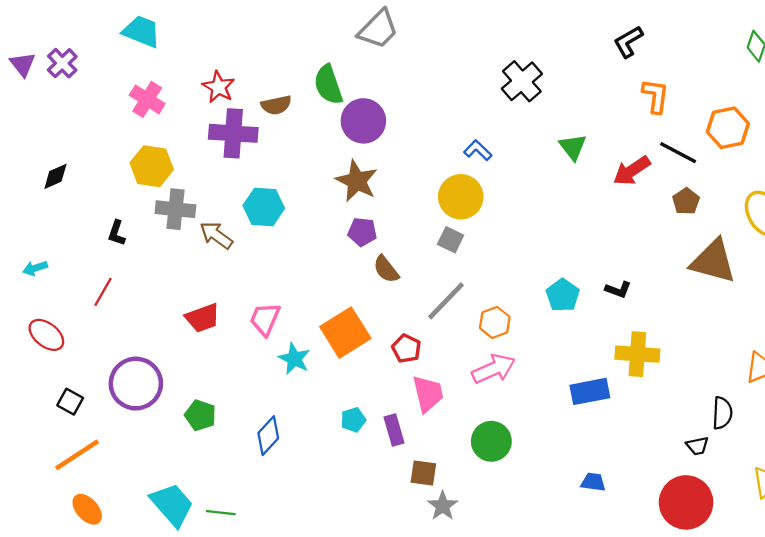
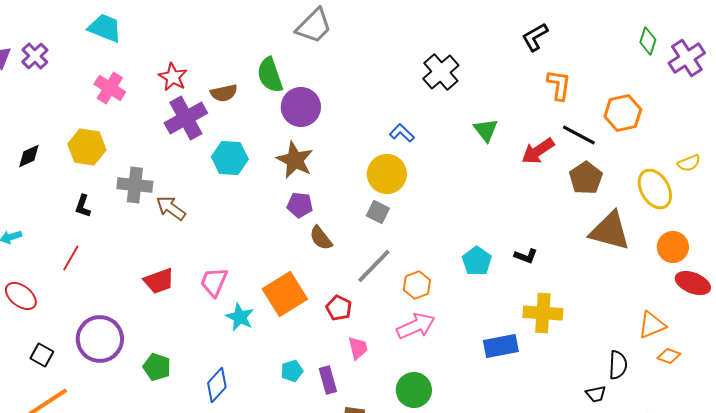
purple cross: (233, 133) -> (186, 118), turned -33
yellow hexagon: (152, 166) -> (87, 147), moved
brown pentagon: (686, 201) -> (586, 178), size x1.4
cyan hexagon: (264, 207) -> (230, 158), moved
pink trapezoid: (428, 394) -> (358, 348), size x0.7

